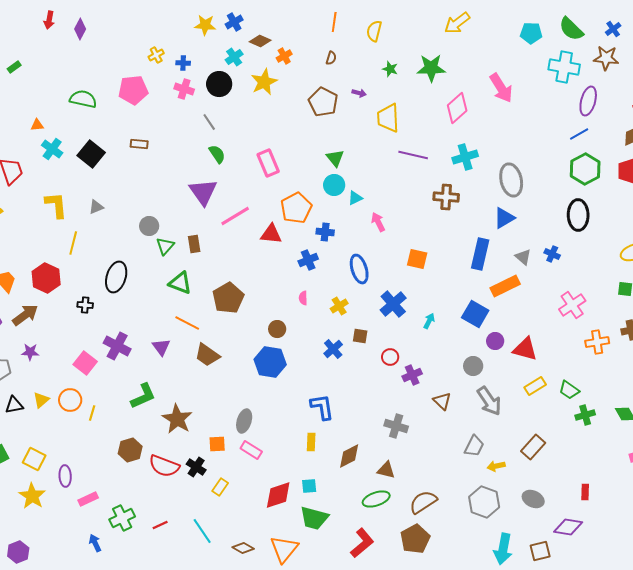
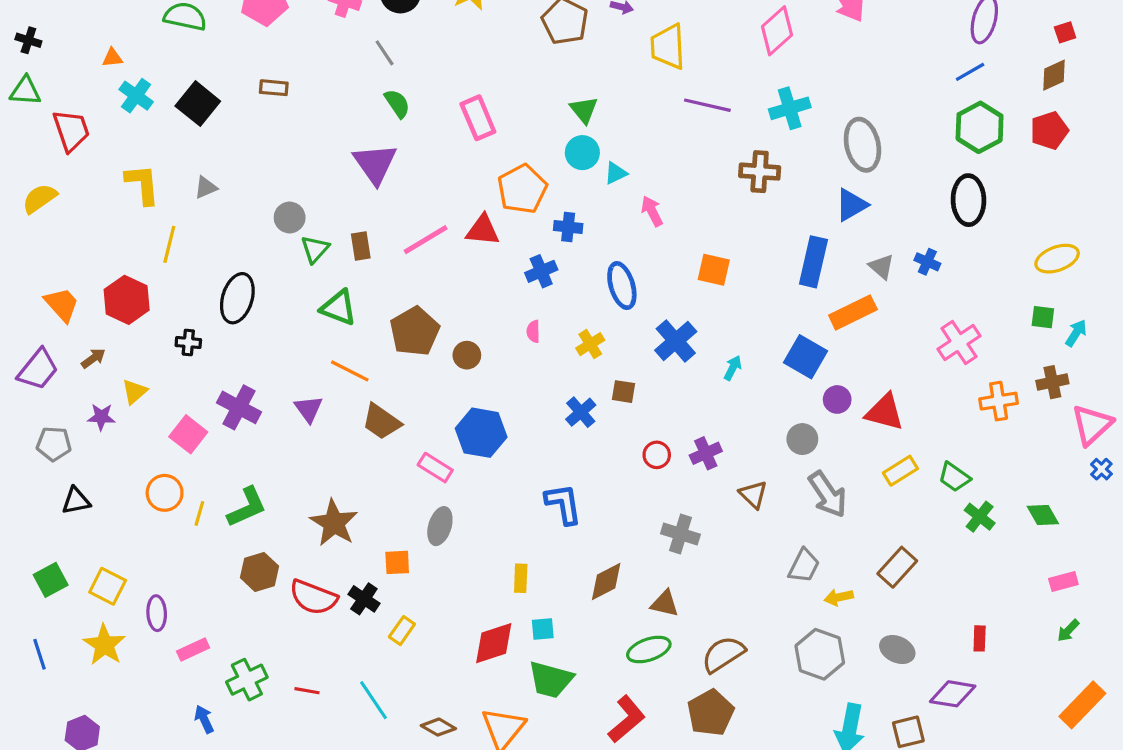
pink line: (235, 216) -> (426, 240), moved
brown arrow: (25, 315) -> (93, 358), size x0.6
brown circle: (277, 329) -> (467, 355), moved
red circle: (390, 357) -> (657, 455), moved
green L-shape: (143, 396) -> (247, 507), moved
yellow triangle: (41, 400) -> (135, 392), moved
green cross: (585, 415) -> (980, 517), turned -36
yellow rectangle: (311, 442) -> (521, 578), moved
pink rectangle: (251, 450) -> (435, 468), moved
red line: (160, 525) -> (307, 691), turned 35

